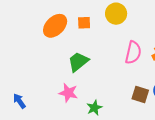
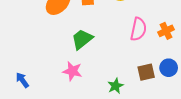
brown square: (140, 95) -> (146, 72), turned -30
green star: (94, 108) -> (116, 86), moved

